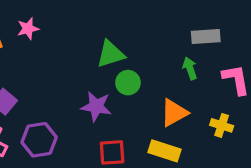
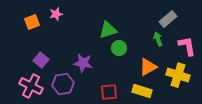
gray rectangle: (206, 37) -> (168, 19), turned -36
purple star: (96, 106) -> (83, 63), moved
yellow cross: (222, 125) -> (178, 75), size x1.6

